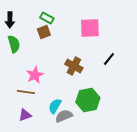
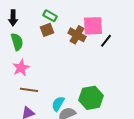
black line: (109, 59) -> (106, 41), moved
brown cross: (74, 66) -> (77, 35), moved
pink star: (35, 75) -> (21, 68), moved

